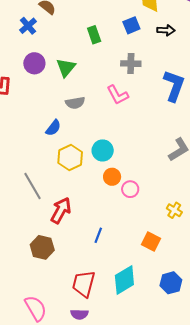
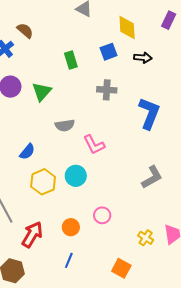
pink L-shape: (118, 95) -> (94, 145), moved
gray semicircle: (75, 103) -> (65, 125), moved
orange circle: (112, 177) -> (71, 227), moved

